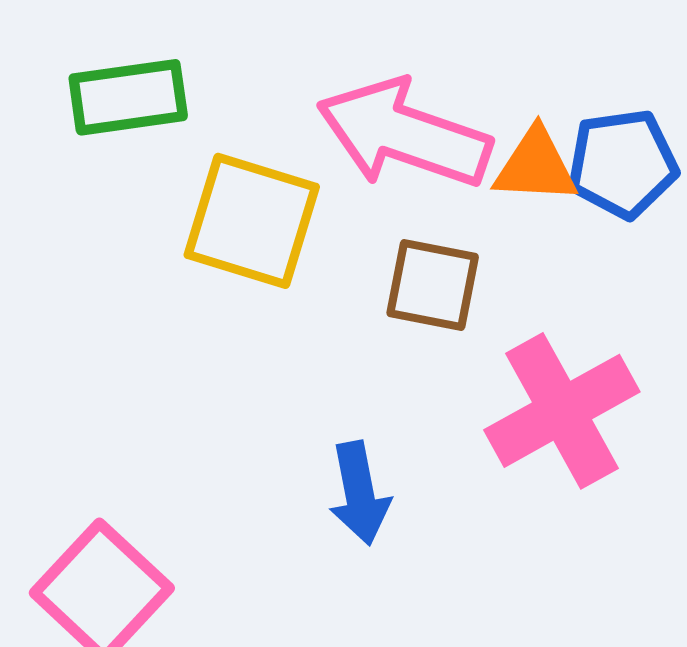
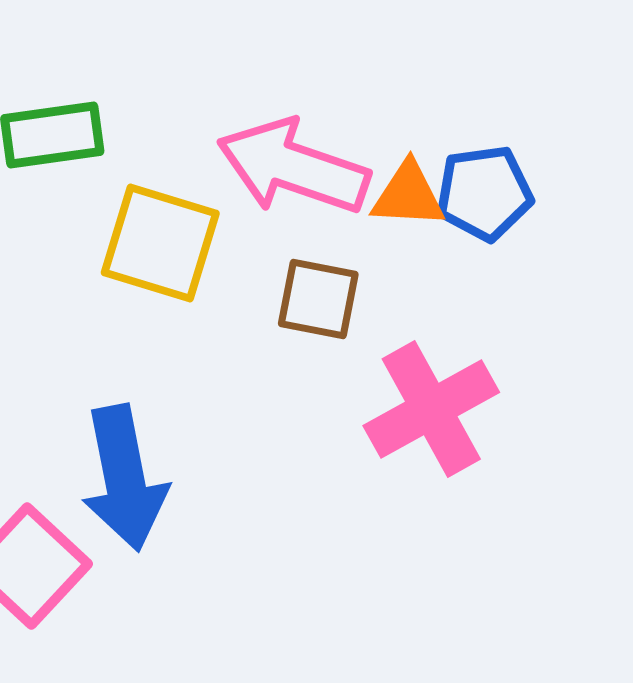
blue arrow: (359, 493) -> (124, 478), moved, size x1.6

